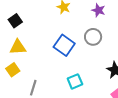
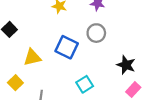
yellow triangle: (18, 47) -> (32, 57), moved

